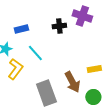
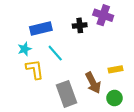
blue rectangle: (21, 29) -> (41, 29), size x1.5
yellow L-shape: (15, 69) -> (35, 69), turned -45

